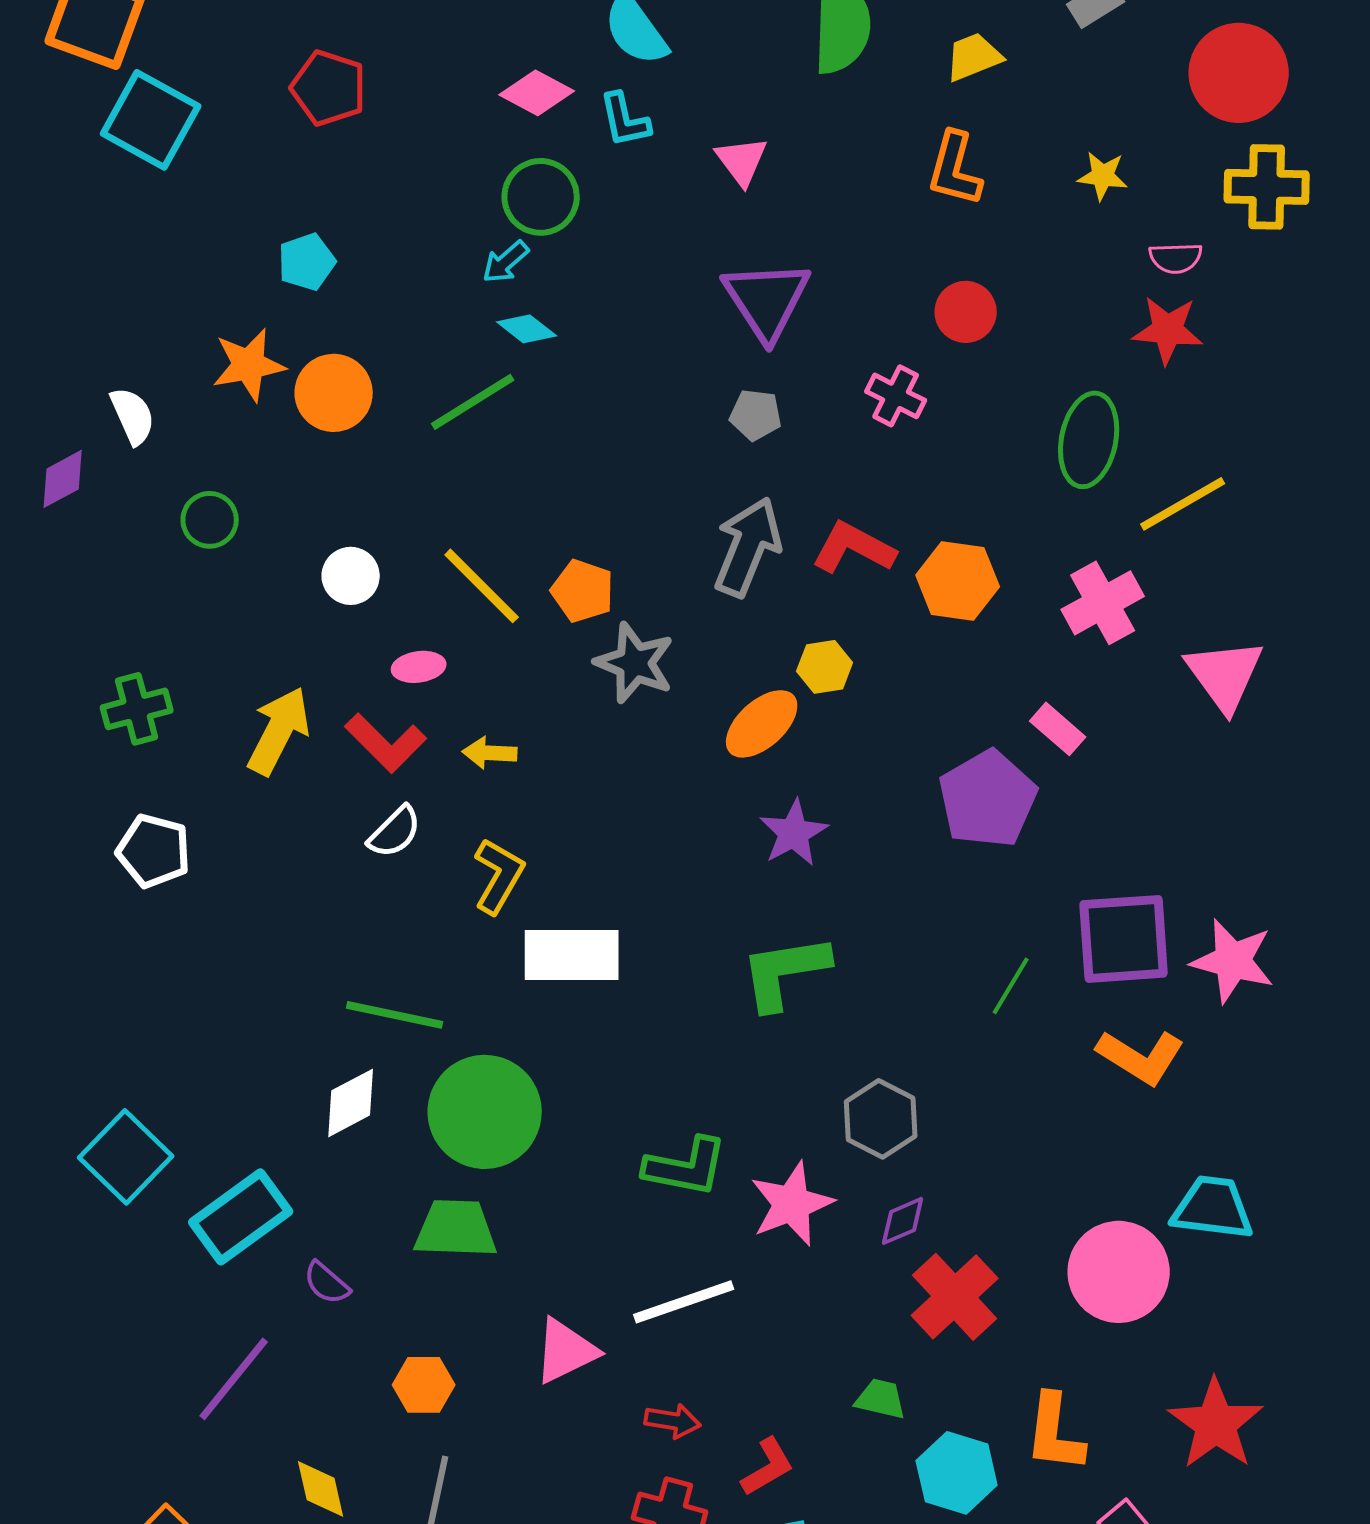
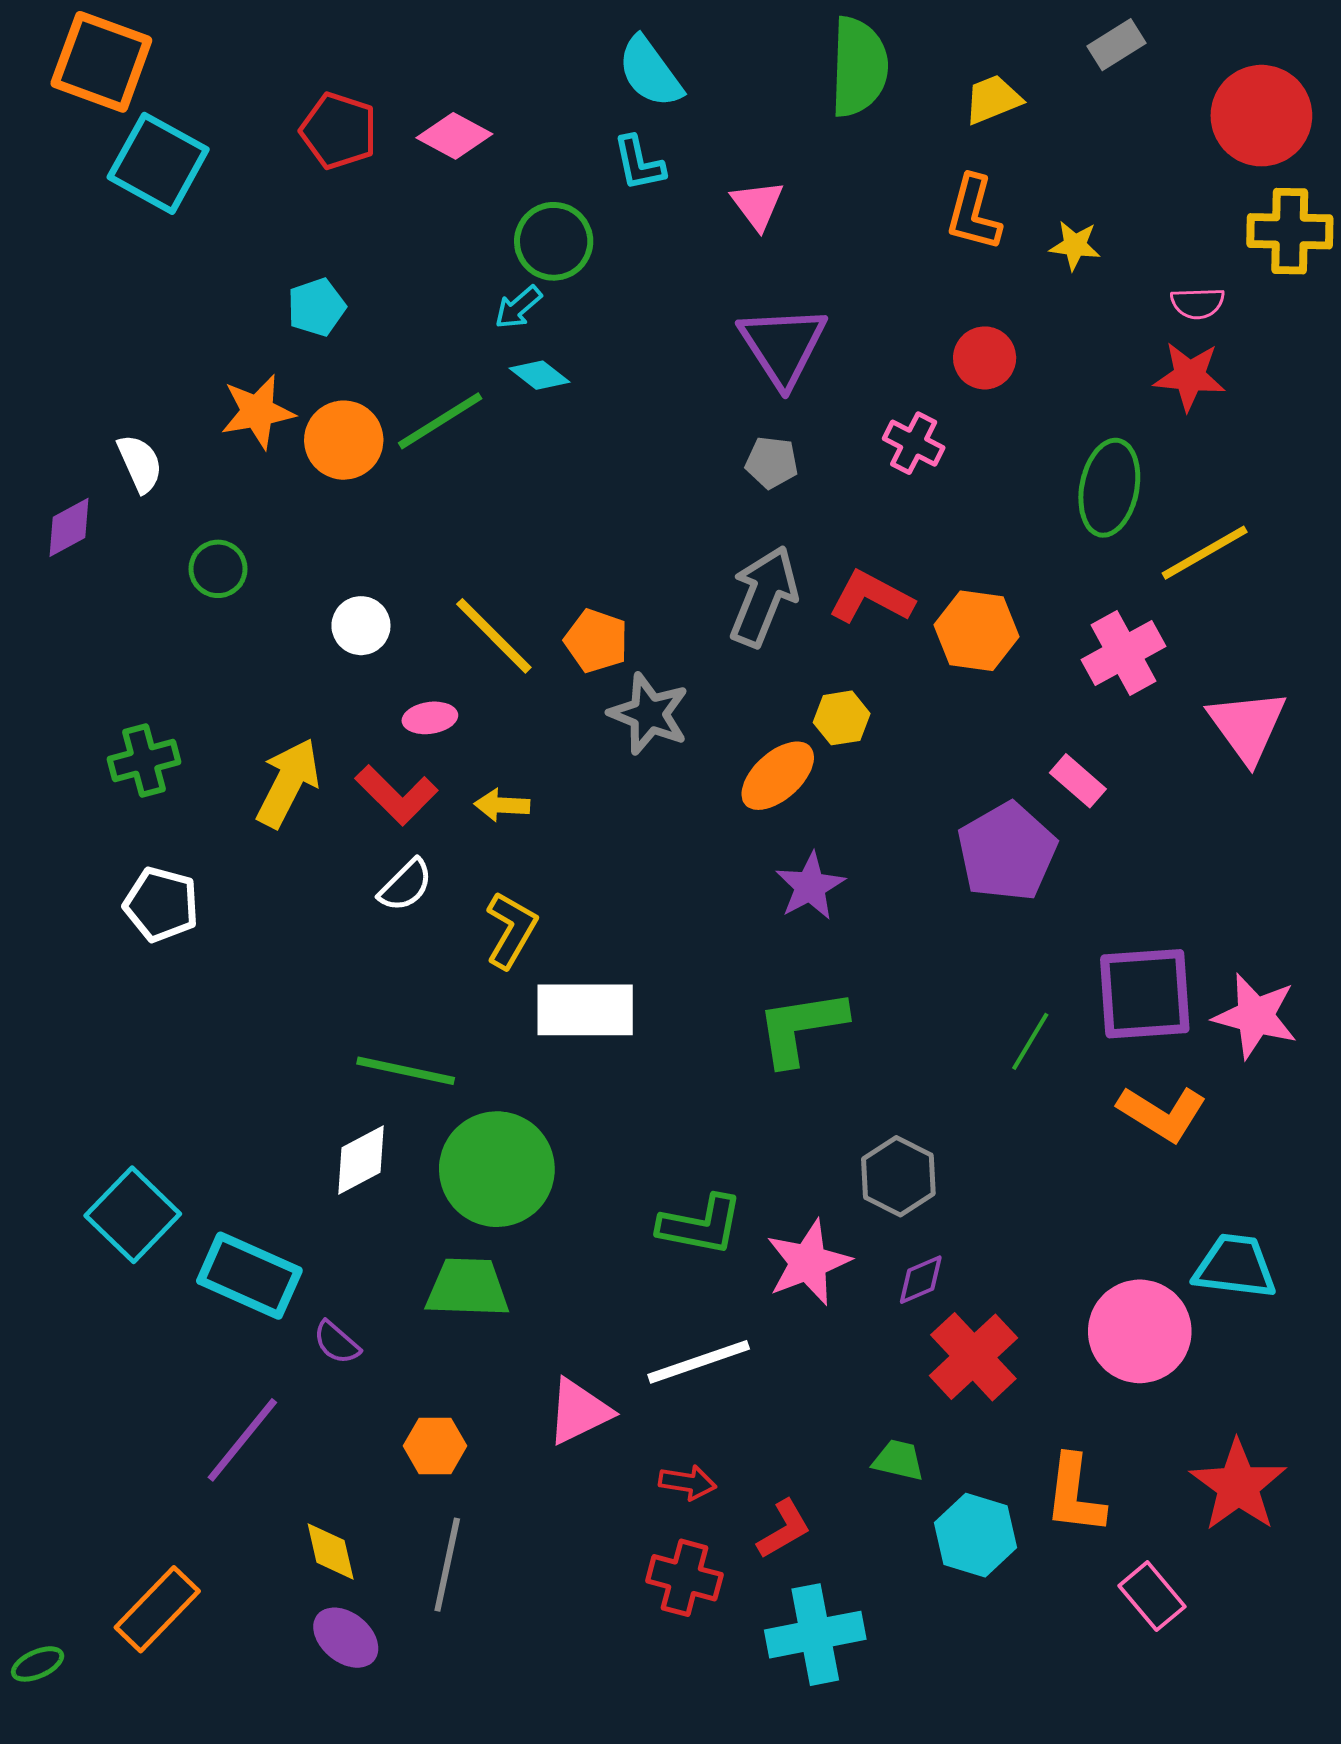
pink diamond: (537, 93) -> (454, 136), moved
yellow star: (1103, 176) -> (1075, 245), moved
green line: (473, 402) -> (440, 421), moved
cyan rectangle: (241, 1217) -> (249, 1276), turned 60

